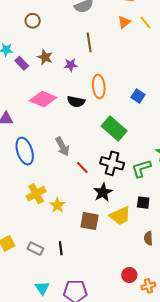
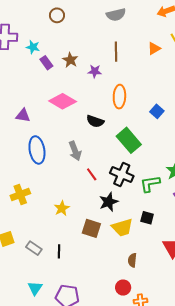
brown circle: (33, 21) -> (57, 15), moved
orange triangle: (124, 22) -> (154, 48), moved
black semicircle: (76, 102) -> (95, 121), moved
yellow cross: (36, 194) -> (20, 195), moved
brown semicircle: (148, 238) -> (132, 260), moved

